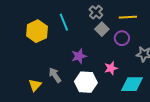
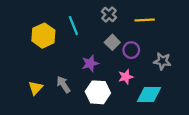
gray square: (102, 29) -> (112, 42), moved
purple circle: (122, 38) -> (131, 50), moved
yellow triangle: (35, 85) -> (36, 88), moved

